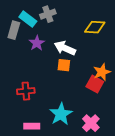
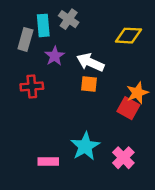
gray cross: (48, 14) -> (69, 19), turned -35
cyan rectangle: (28, 19) -> (43, 25), turned 48
red cross: (26, 91) -> (32, 86), moved

